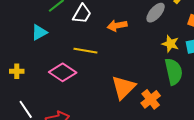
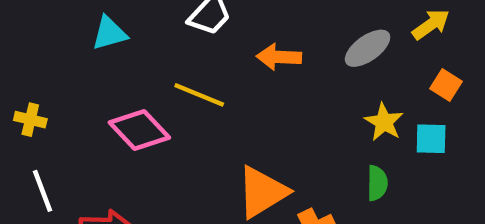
yellow cross: (17, 71) -> (30, 120), moved
green semicircle: (174, 72) -> (377, 183), size x0.6

